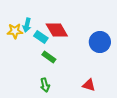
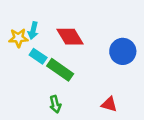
cyan rectangle: (41, 37) -> (38, 56), moved
green rectangle: (49, 57) -> (60, 70), size x1.5

